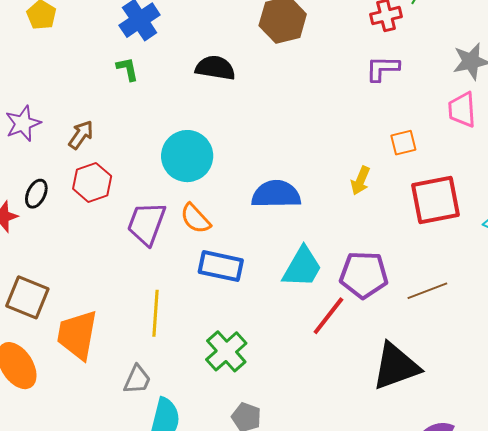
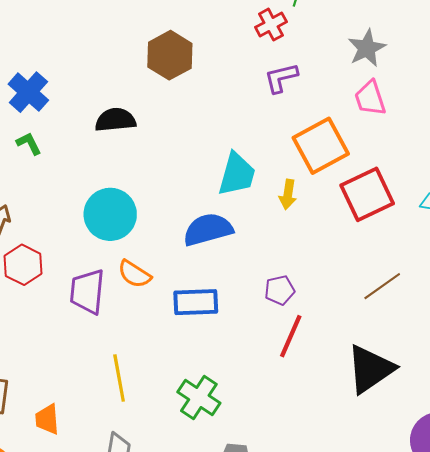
orange square: (403, 143) -> (321, 146), size x2.0
blue rectangle: (221, 266) -> (196, 302), moved
cyan trapezoid: (302, 267) -> (237, 174), moved
purple pentagon: (364, 275) -> (280, 290), moved, size x0.6
orange trapezoid: (77, 335) -> (47, 419), size x0.6

